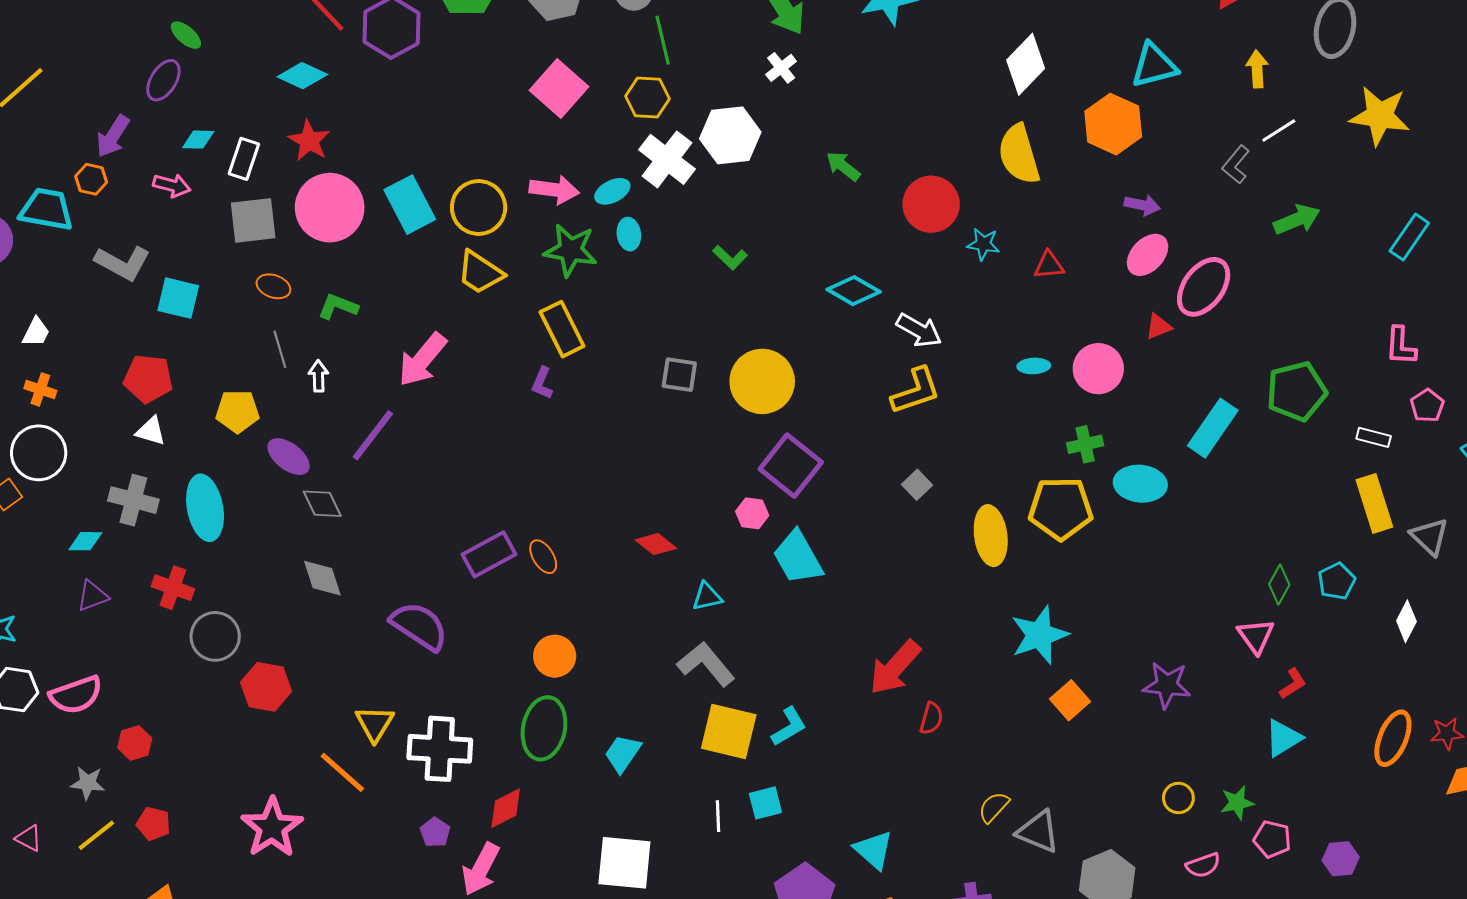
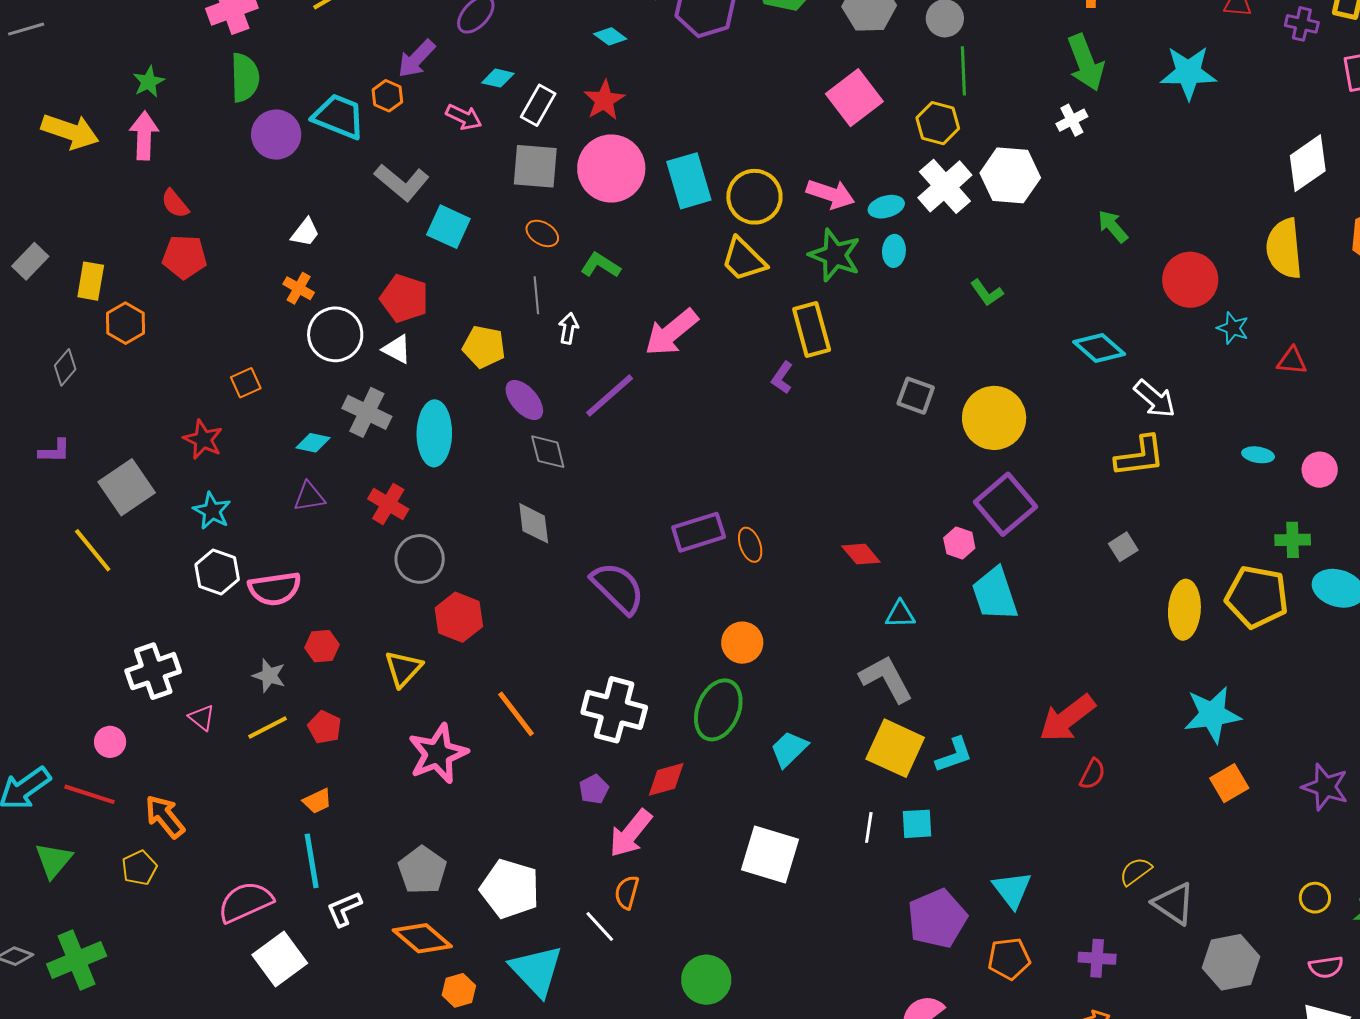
cyan diamond: (302, 76) -> (610, 36), size x0.7
pink circle: (1098, 369) -> (1320, 470), size x0.7
white circle: (39, 453) -> (335, 334), moved
yellow triangle: (375, 724) -> (403, 669), moved

